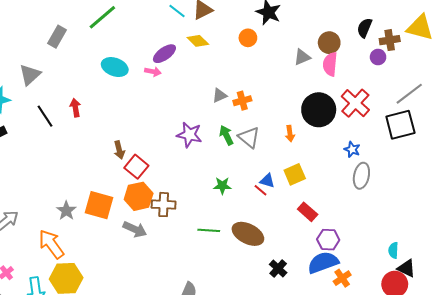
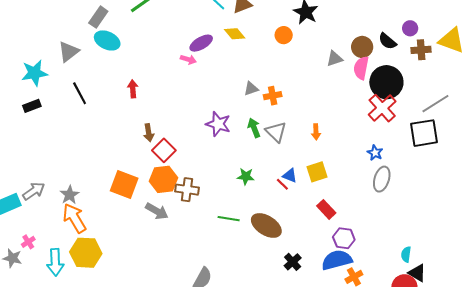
black semicircle: (365, 28) -> (387, 41), moved, turned -78
purple circle: (378, 57) -> (410, 28), moved
cyan ellipse: (115, 67) -> (107, 40), moved
red arrow: (75, 108) -> (133, 89), moved
black circle: (319, 110) -> (386, 82), moved
gray star: (66, 211) -> (70, 195), moved

